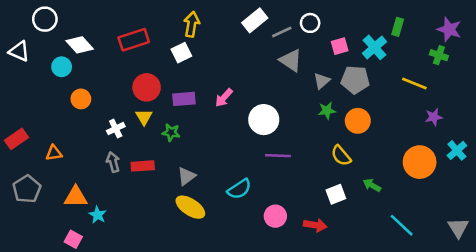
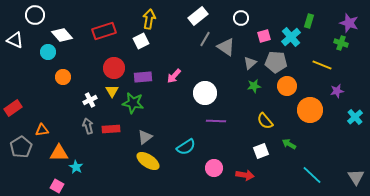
gray line: (282, 32) -> (205, 39), moved, turned -35
orange circle: (358, 121) -> (287, 86), moved
green star: (171, 132) -> (133, 103), size x1.5
orange triangle: (54, 153) -> (42, 130), moved
orange circle: (420, 162) -> (310, 110), moved

